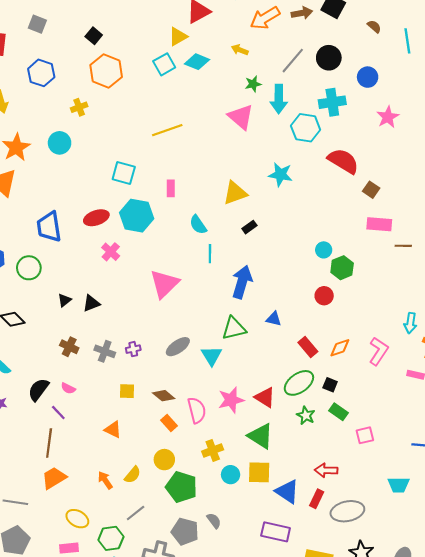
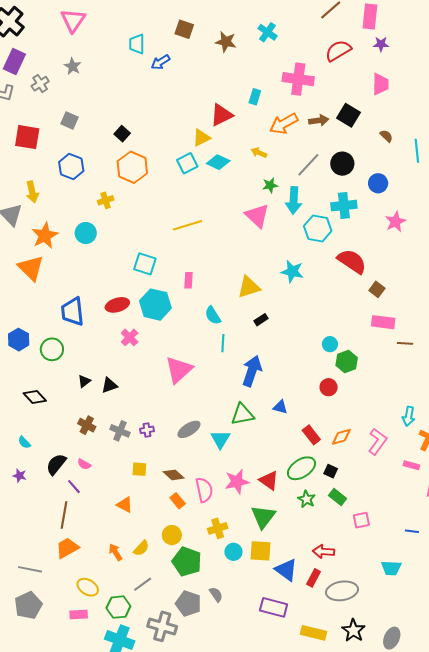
green triangle: (261, 436) -> (263, 517), turned 32

